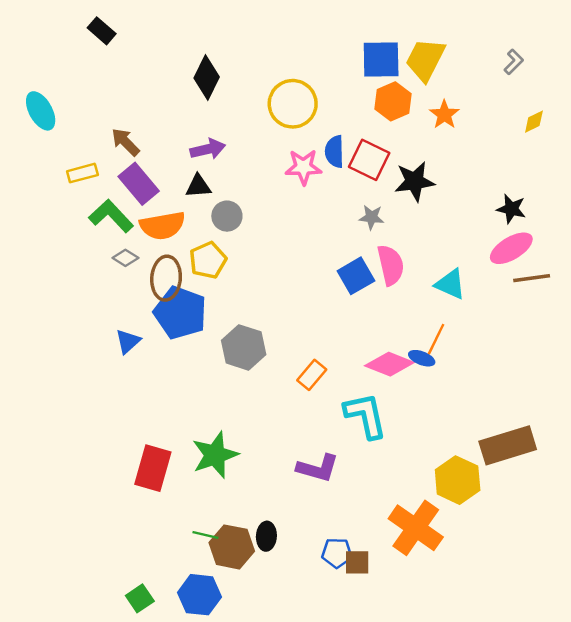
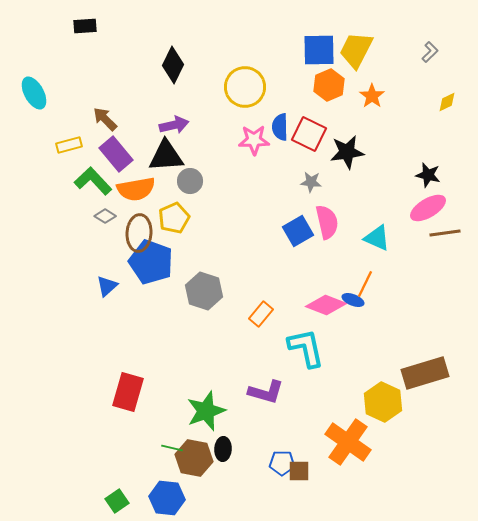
black rectangle: (102, 31) -> (85, 26), turned -45
black triangle: (198, 186) -> (166, 156), size x1.6
green star: (215, 455) -> (206, 411), moved

